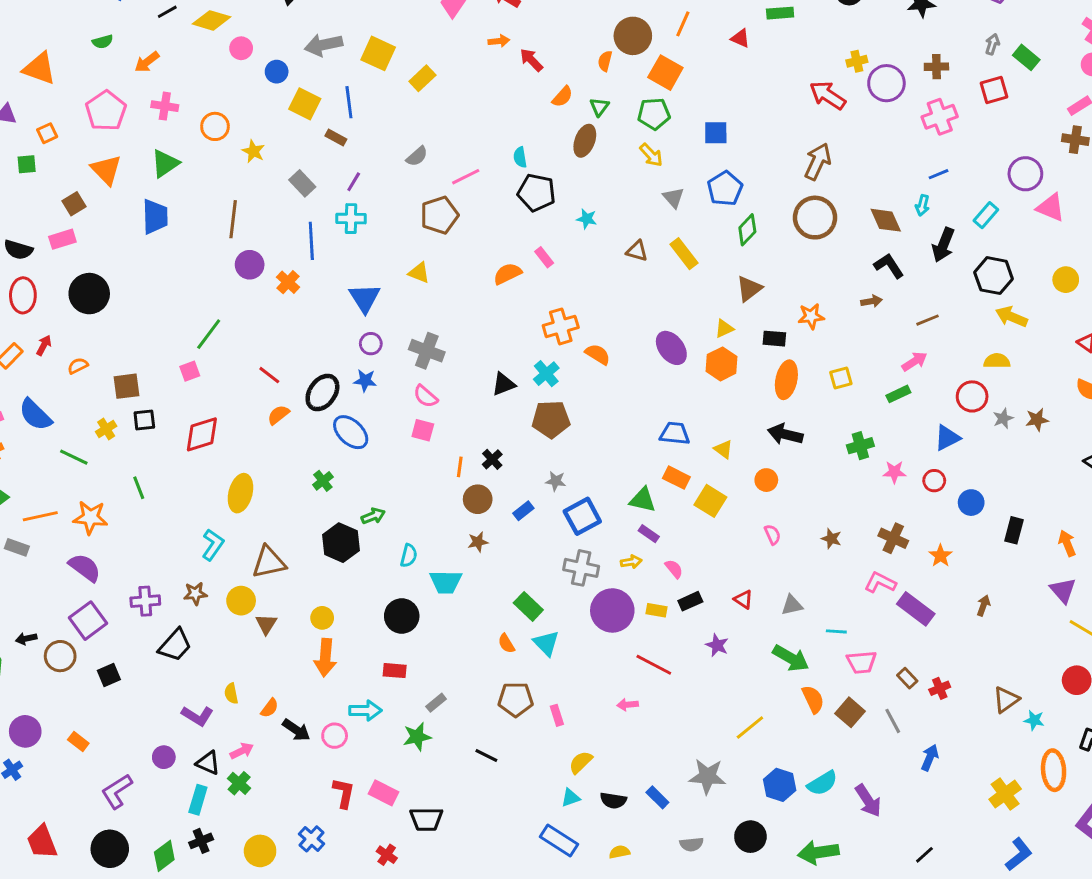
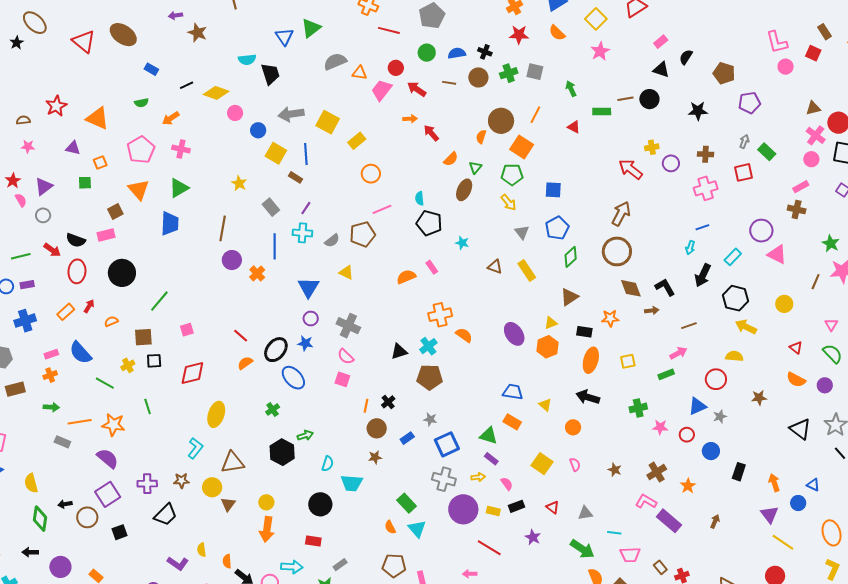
purple circle: (886, 83) -> (671, 163), size x0.7
orange circle: (215, 126) -> (371, 174), moved
gray semicircle: (417, 156) -> (332, 241), moved
brown diamond: (886, 220) -> (631, 288), moved
green line: (209, 334) -> (159, 301), moved
gray star: (1003, 418) -> (720, 417), moved
yellow square: (710, 501) -> (542, 464), moved
brown cross: (893, 538) -> (657, 472), turned 30
orange semicircle: (270, 708) -> (227, 561), turned 136

